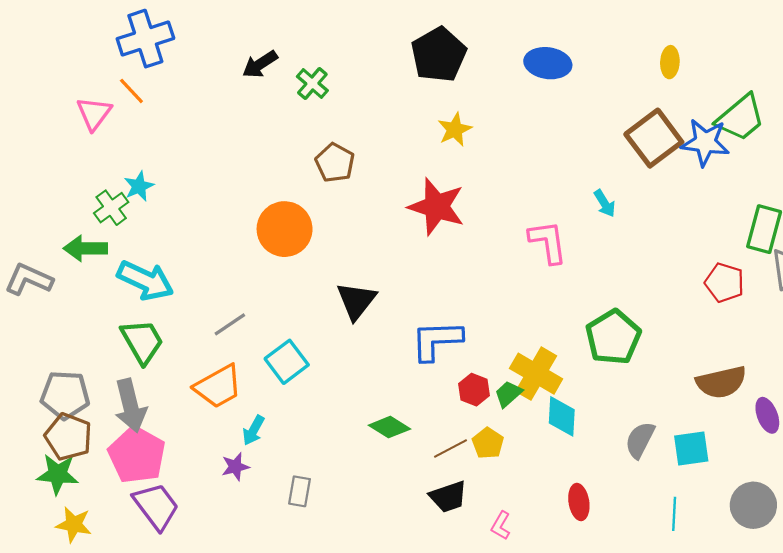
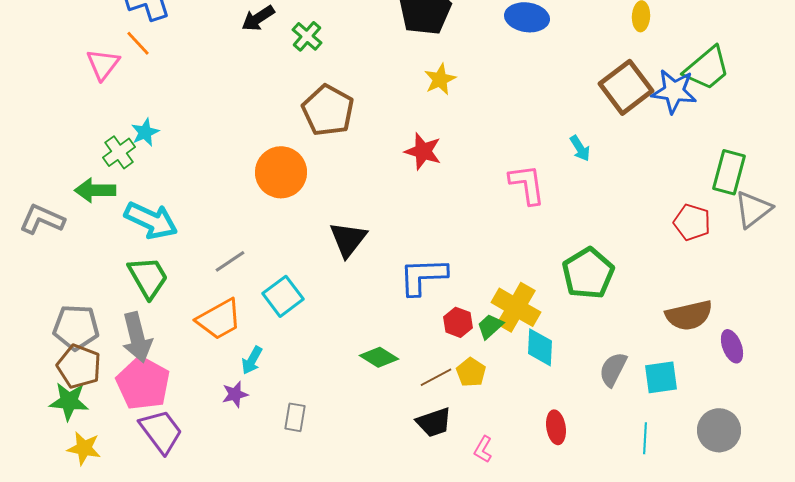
brown pentagon: (335, 163) -> (328, 110), size x1.4
red star: (437, 207) -> (423, 151), size x0.7

